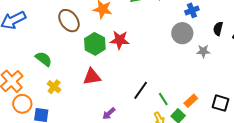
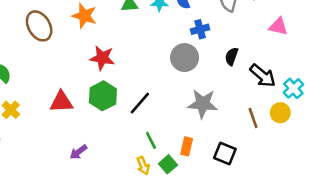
green hexagon: (95, 44) -> (103, 96), moved
gray star: (203, 51) -> (203, 104), moved, size x1.6
black line: (141, 90) -> (140, 103), moved
orange rectangle: (191, 101) -> (187, 146), turned -40

